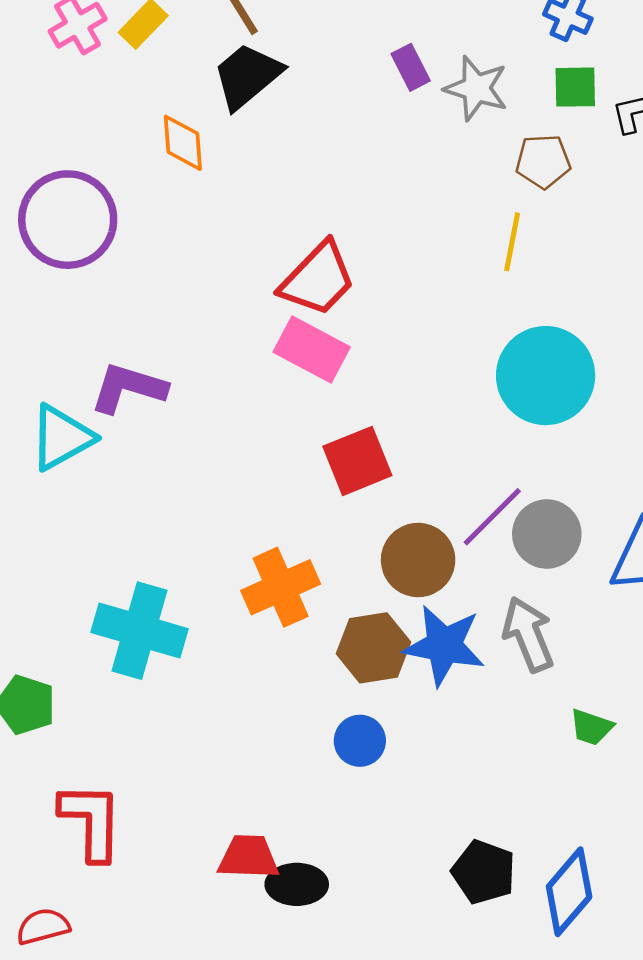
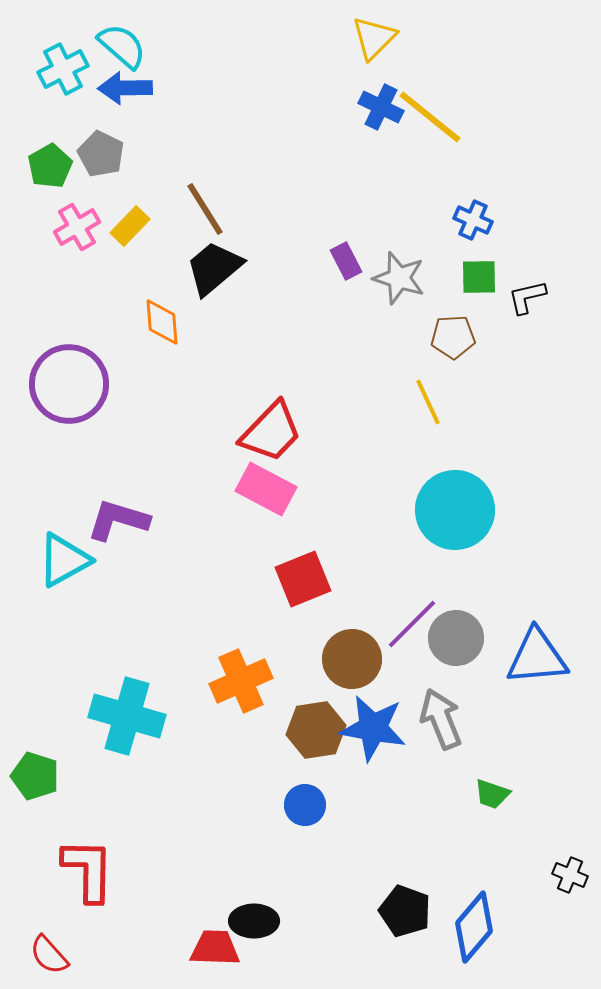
yellow line: (512, 242) -> (428, 402), turned -36
red trapezoid: (248, 857) -> (215, 948), moved
red semicircle: (43, 926) -> (49, 955), turned -117

